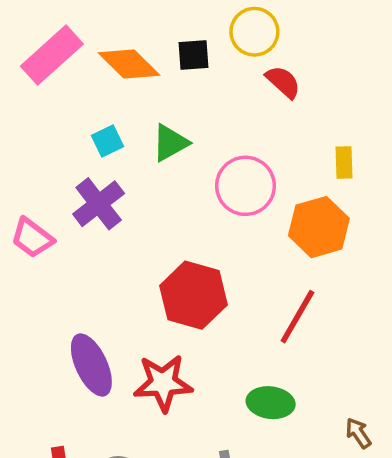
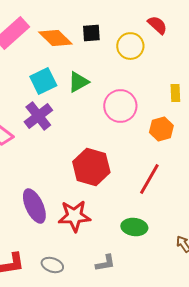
yellow circle: (254, 32) -> (130, 46), moved
red semicircle: (283, 82) -> (157, 25), moved
cyan square: (108, 141) -> (43, 81), size x1.5
orange hexagon: (319, 227) -> (161, 129), size x0.7

